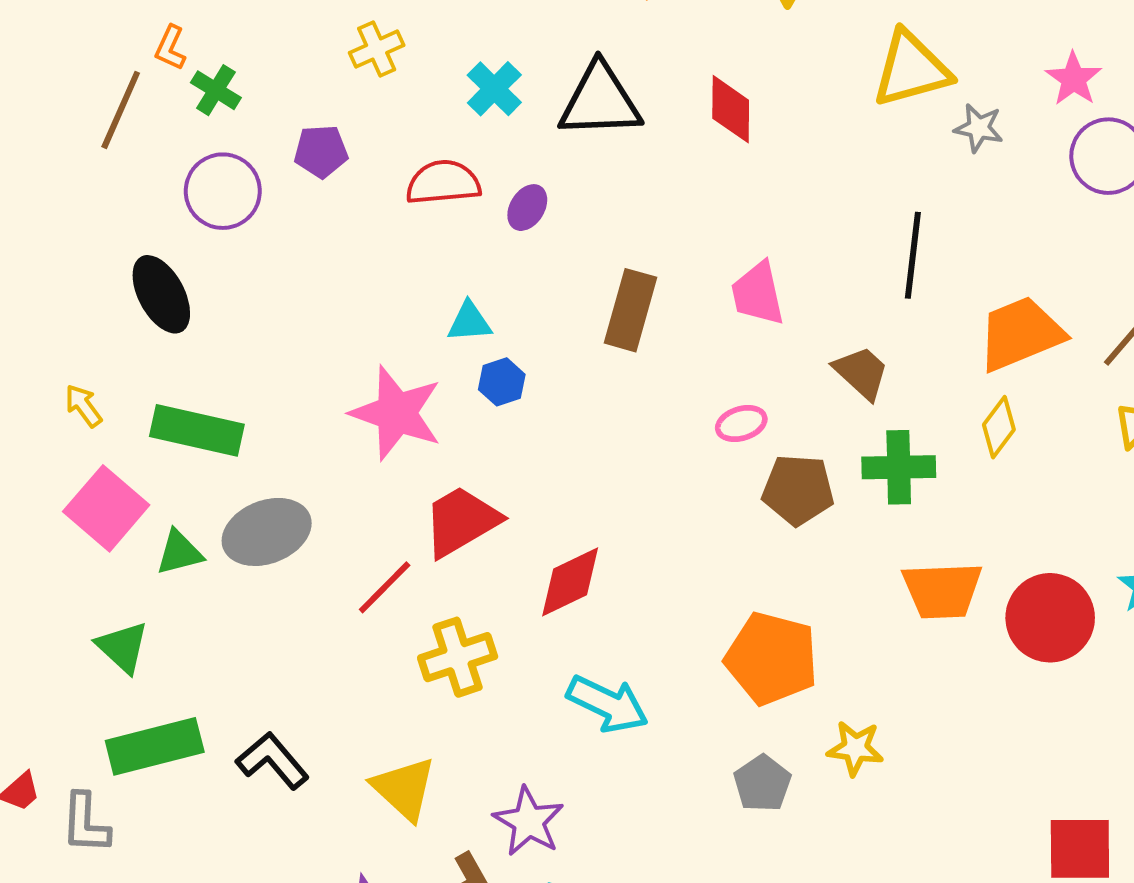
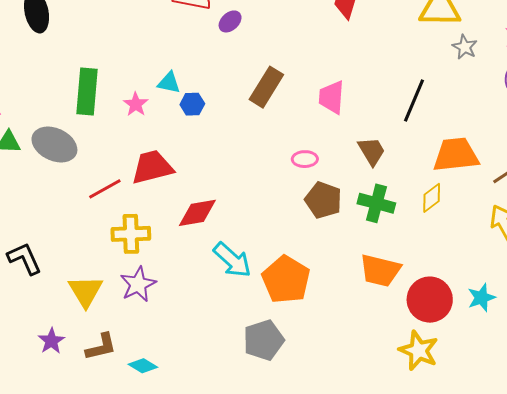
cyan triangle: (469, 322) -> (169, 83), moved
pink star: (396, 413) -> (136, 104), size x0.5
green rectangle: (197, 430) -> (87, 91), moved, turned 66
gray ellipse: (267, 532) -> (54, 144), turned 30
cyan arrow: (608, 704) -> (232, 260), moved
yellow star: (855, 748) -> (419, 350), moved, size x1.4
gray pentagon: (762, 783) -> (264, 340), size x1.4
purple star: (529, 821) -> (138, 284), moved

